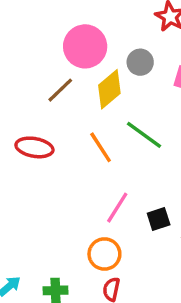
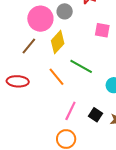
gray circle: (140, 62) -> (65, 11), moved
black square: (159, 219) -> (95, 115), turned -32

